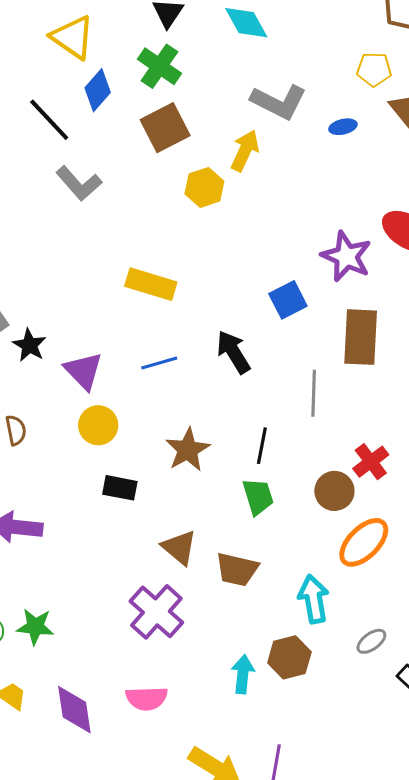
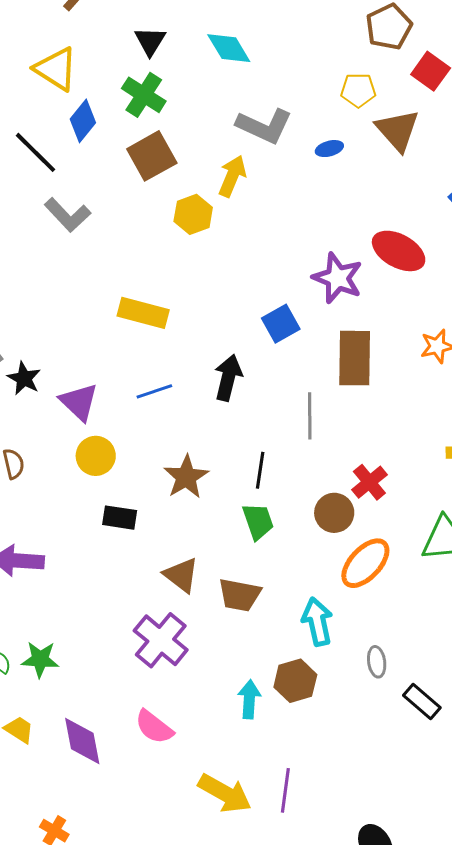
black arrow: (233, 352) -> (228, 378), turned 48
gray ellipse: (371, 641) -> (377, 662), turned -60
pink semicircle: (147, 698) -> (154, 727), turned 42

